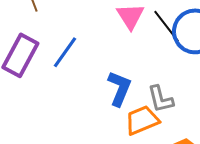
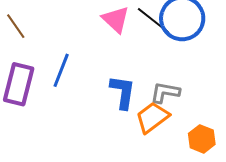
gray L-shape: (160, 99) -> (165, 92), turned 128

